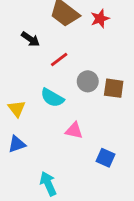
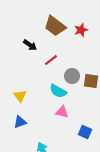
cyan semicircle: (52, 98) -> (58, 91), moved

